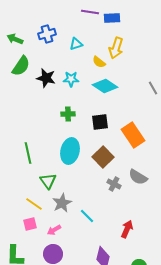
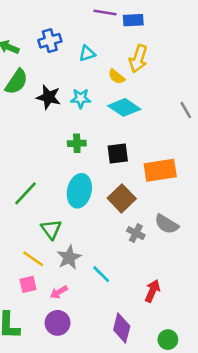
orange rectangle: (133, 135) -> (160, 170), turned -65
green line: (28, 153) -> (25, 193), turned 55

